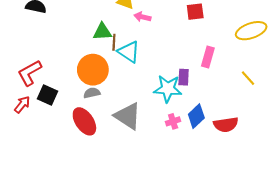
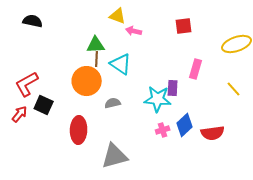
brown line: (114, 42) -> (97, 59), moved
gray semicircle: (92, 93) -> (113, 103), moved
gray triangle: (128, 116) -> (115, 156), moved, turned -48
red ellipse: (84, 121) -> (79, 130), turned 36

